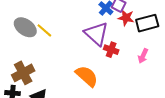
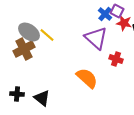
red cross: (111, 50) -> (116, 59), moved
brown cross: (23, 73) -> (24, 49), moved

